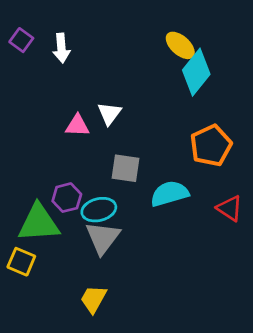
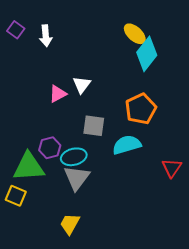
pink triangle: (77, 125) -> (58, 94), turned -30
orange pentagon: (211, 146) -> (141, 109), moved
red triangle: (230, 208) -> (172, 168), moved, turned 30

